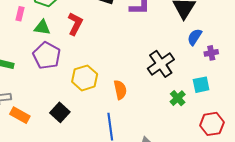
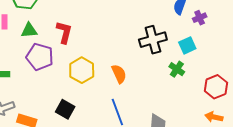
red L-shape: (75, 24) -> (64, 32), moved
black cross: (161, 64) -> (153, 40), turned 32
cyan square: (201, 85) -> (187, 45), moved

